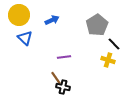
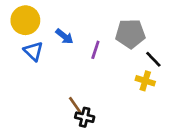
blue arrow: (52, 20) -> (64, 36), moved, turned 64
gray pentagon: (97, 25) -> (130, 34), turned 30
purple line: (64, 57) -> (95, 50), moved, turned -64

